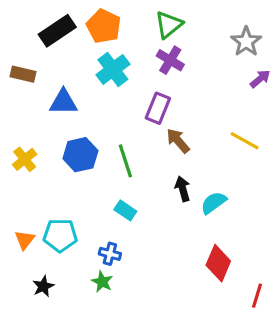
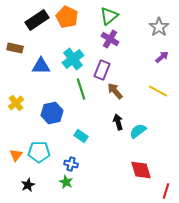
cyan cross: (113, 69) -> (73, 59), moved
purple arrow: (260, 79) -> (162, 57), moved
blue hexagon: (80, 155) -> (52, 113), moved
green line: (125, 161) -> (81, 89), moved
red diamond: (218, 263) -> (141, 170), turned -40

